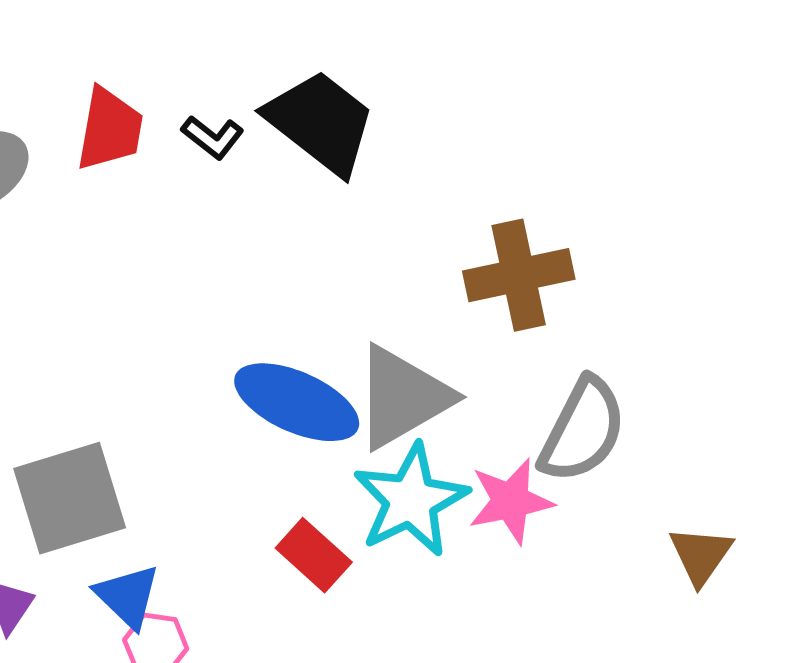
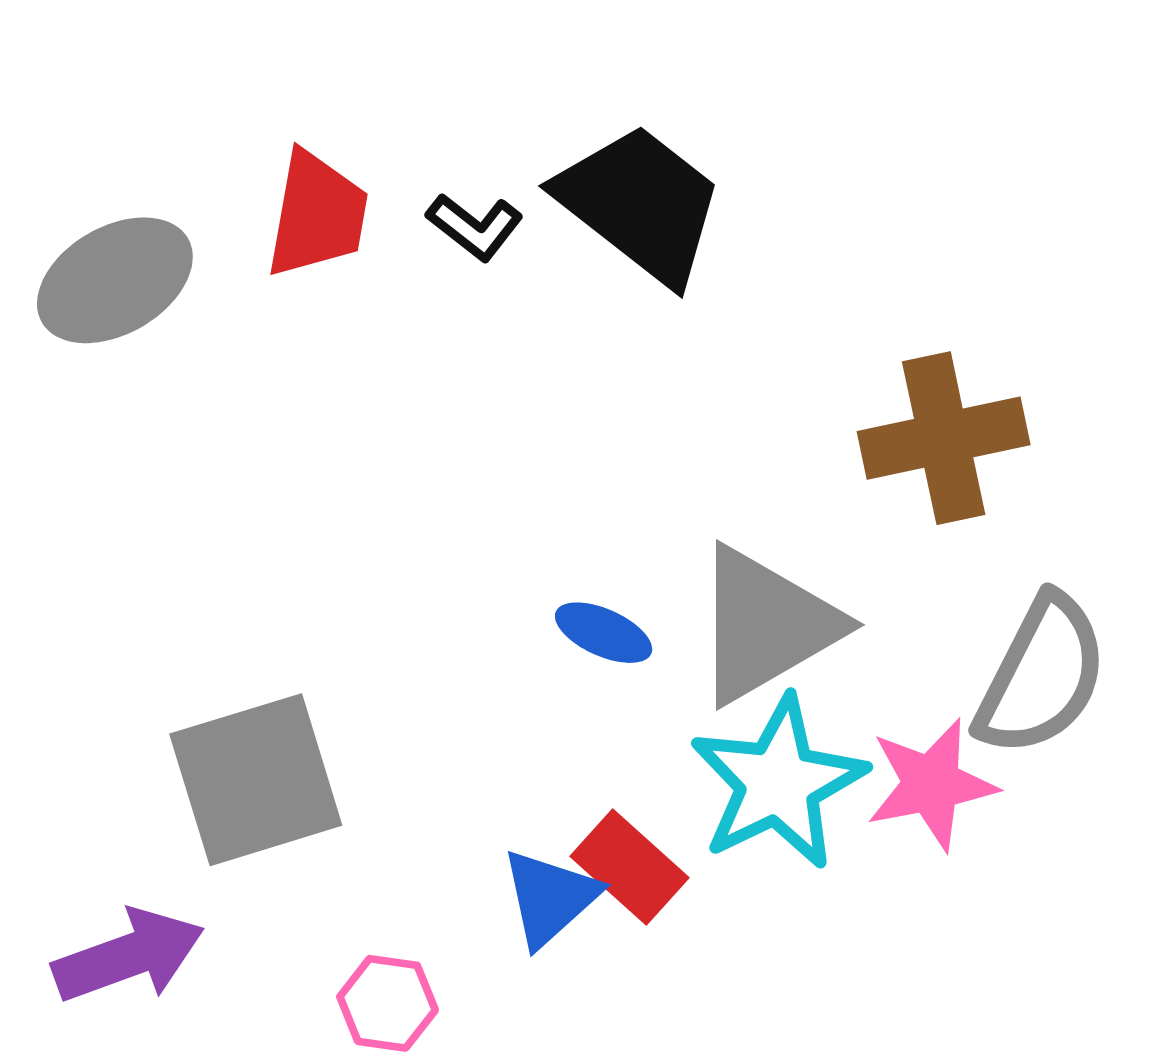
blue ellipse: (297, 402) -> (604, 633), size x0.5
blue triangle: (128, 596) -> (550, 898), moved, turned 34

